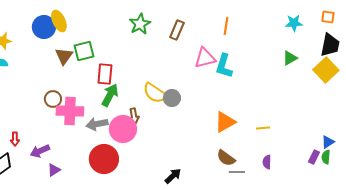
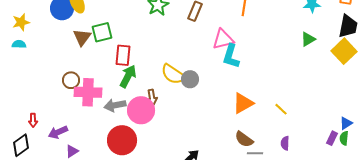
cyan L-shape: (224, 66) -> (231, 56), moved
yellow line: (263, 128) -> (281, 109), turned 48

